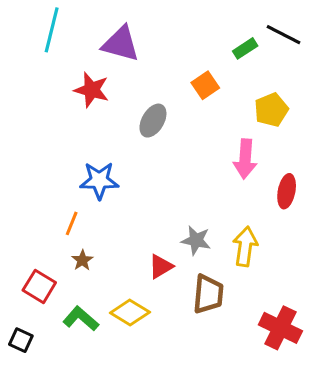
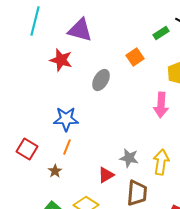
orange line: (72, 223) -> (67, 147), moved
red square: (39, 286) -> (27, 149), moved

